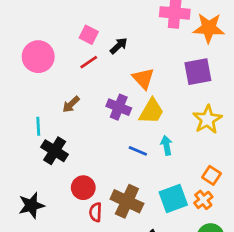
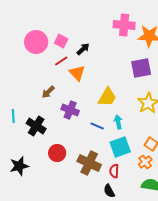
pink circle: (38, 57) -> (36, 42), moved
orange triangle: (143, 78) -> (77, 73), moved
purple cross: (119, 107) -> (70, 110), moved
cyan line: (38, 126) -> (13, 116), moved
cyan square: (173, 199) -> (120, 147), moved
red semicircle: (96, 212) -> (114, 171), moved

